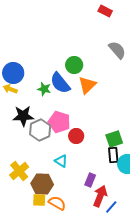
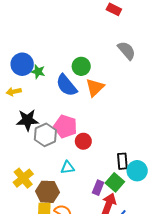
blue circle: (13, 73) -> (22, 64), moved
yellow arrow: (10, 89) -> (14, 92), turned -32
green star: (44, 89) -> (38, 72), moved
green square: (114, 139) -> (115, 182), moved, turned -30
cyan triangle: (61, 161) -> (67, 168), turned -40

